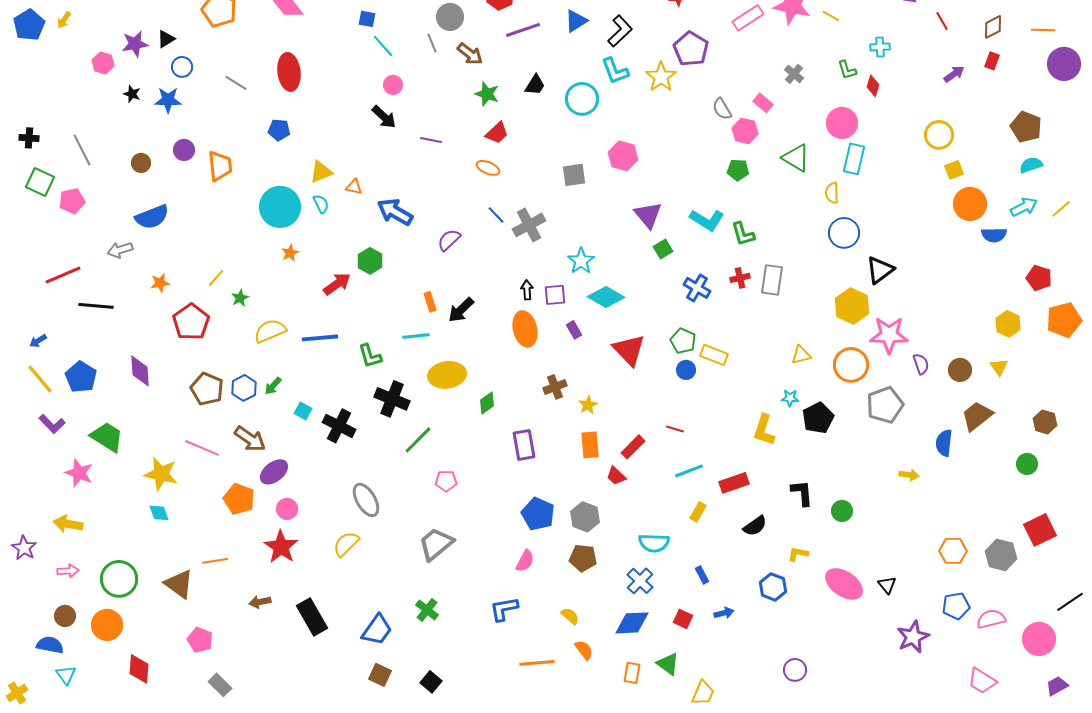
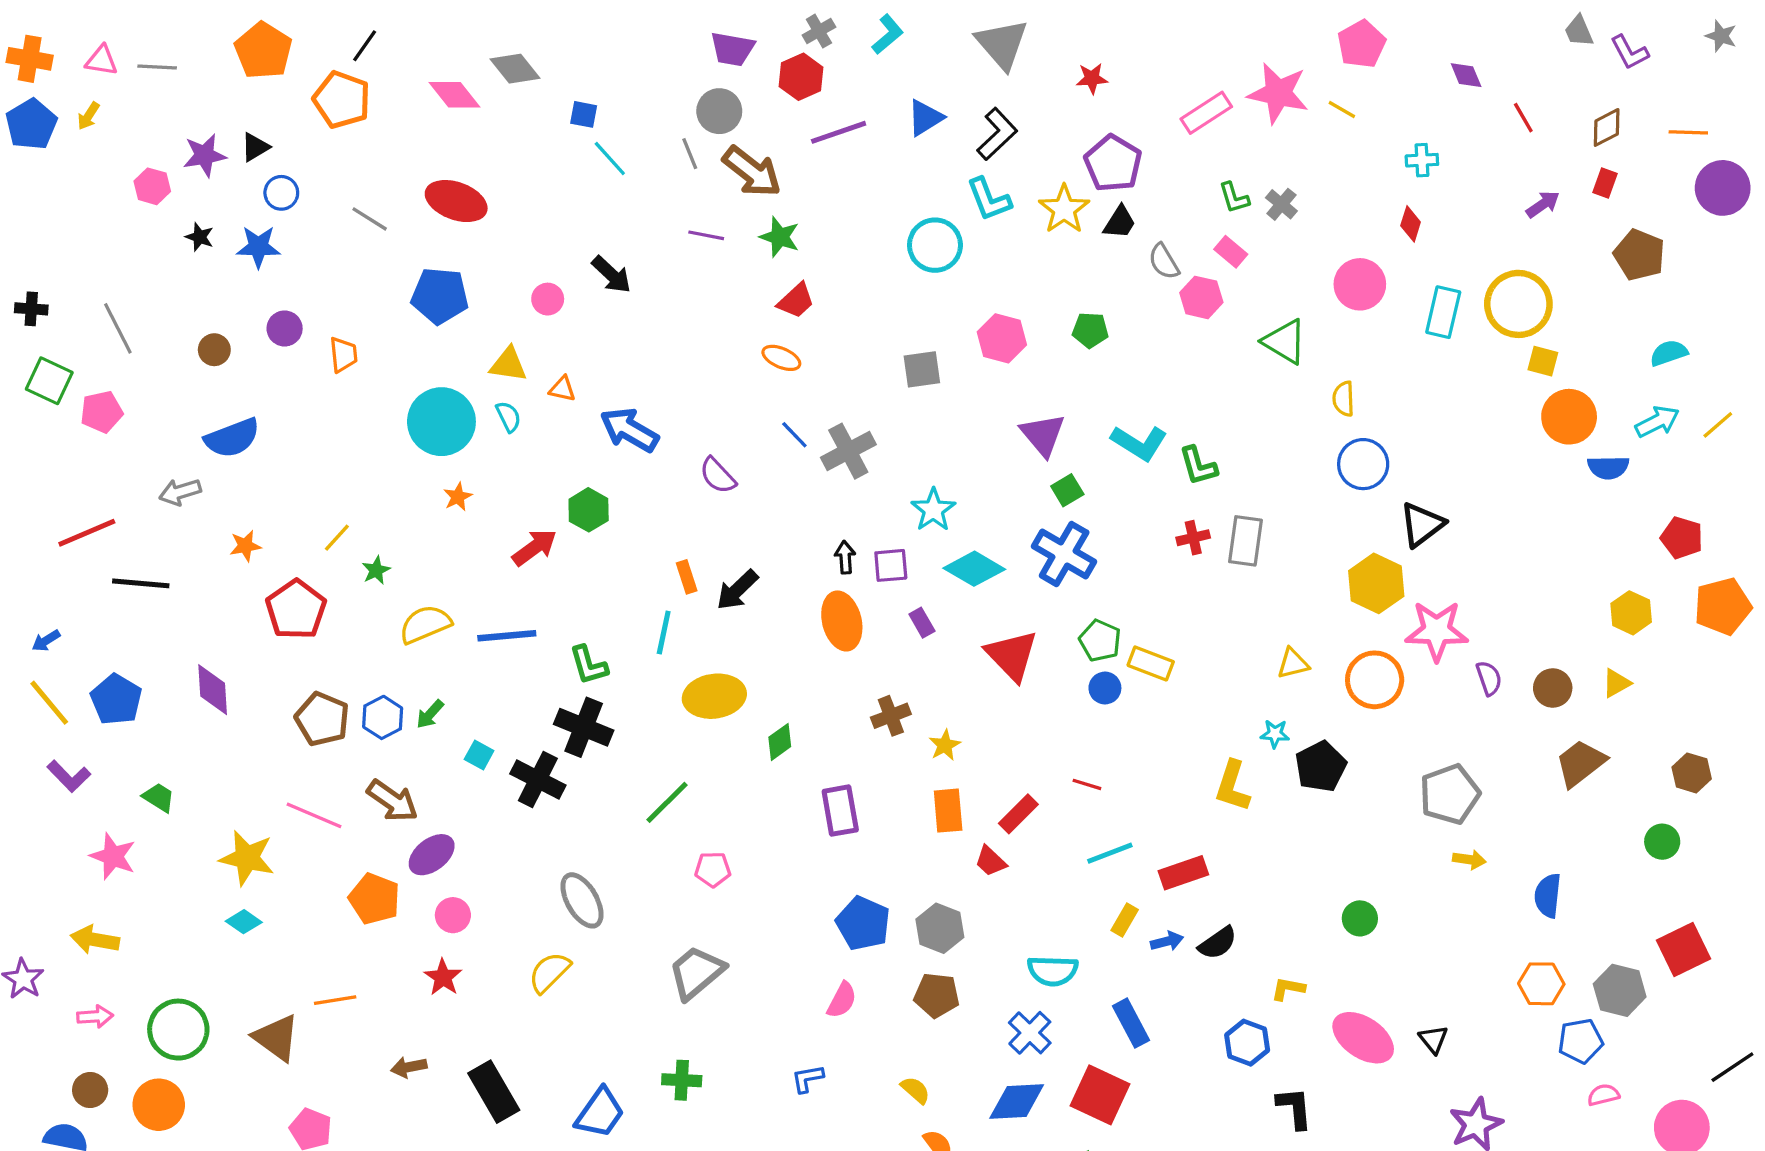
brown arrow: (470, 54) -> (752, 172), size x1.4
green L-shape: (847, 70) -> (1234, 198), moved
red ellipse: (289, 72) -> (456, 201), turned -63
pink circle: (393, 85) -> (548, 299), moved
black trapezoid: (535, 85) -> (1120, 222), moved
brown pentagon: (1026, 127) -> (1639, 255), moved
blue pentagon: (279, 130) -> (440, 296), size x1.6
yellow circle: (939, 135) -> (1518, 304), size x1.4
purple line: (431, 140) -> (706, 235), moved
cyan rectangle: (854, 159) -> (1443, 312), moved
orange trapezoid: (220, 166) -> (343, 355), size x0.7
green pentagon: (738, 170) -> (1090, 330), moved
yellow square: (954, 170) -> (1543, 361), turned 36
yellow triangle: (321, 172) -> (508, 364), turned 30
purple semicircle: (449, 240) -> (718, 476), turned -90
blue cross: (697, 288) -> (1064, 554), moved, size x1.4
cyan line: (416, 336) -> (664, 632), turned -72
yellow triangle: (999, 367) -> (1616, 683), turned 36
black cross: (392, 399) -> (584, 727), moved
gray pentagon: (885, 405) -> (1450, 794), moved
green trapezoid: (107, 437) -> (159, 797), size x0.6
blue semicircle: (944, 443) -> (1548, 896), moved
black L-shape: (802, 493) -> (1294, 1108), moved
cyan diamond: (159, 513) -> (244, 922), turned -35
red star: (281, 547) -> (443, 977), size x0.7
blue rectangle: (702, 575) -> (1131, 1023), size x1.6
blue pentagon: (956, 606) -> (1580, 1041), moved
blue L-shape: (504, 609) -> (808, 1079), size x0.7
green cross: (427, 610) -> (682, 1080), turned -35
blue arrow: (724, 613) -> (1167, 941), moved
red square: (683, 619) -> (1100, 1095), size x1.8
pink semicircle: (991, 619) -> (1603, 1095), size x0.7

